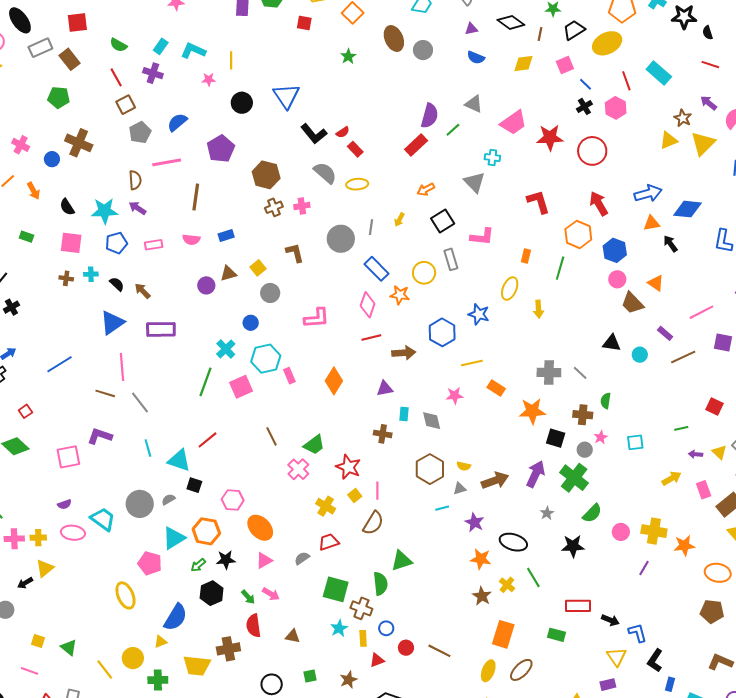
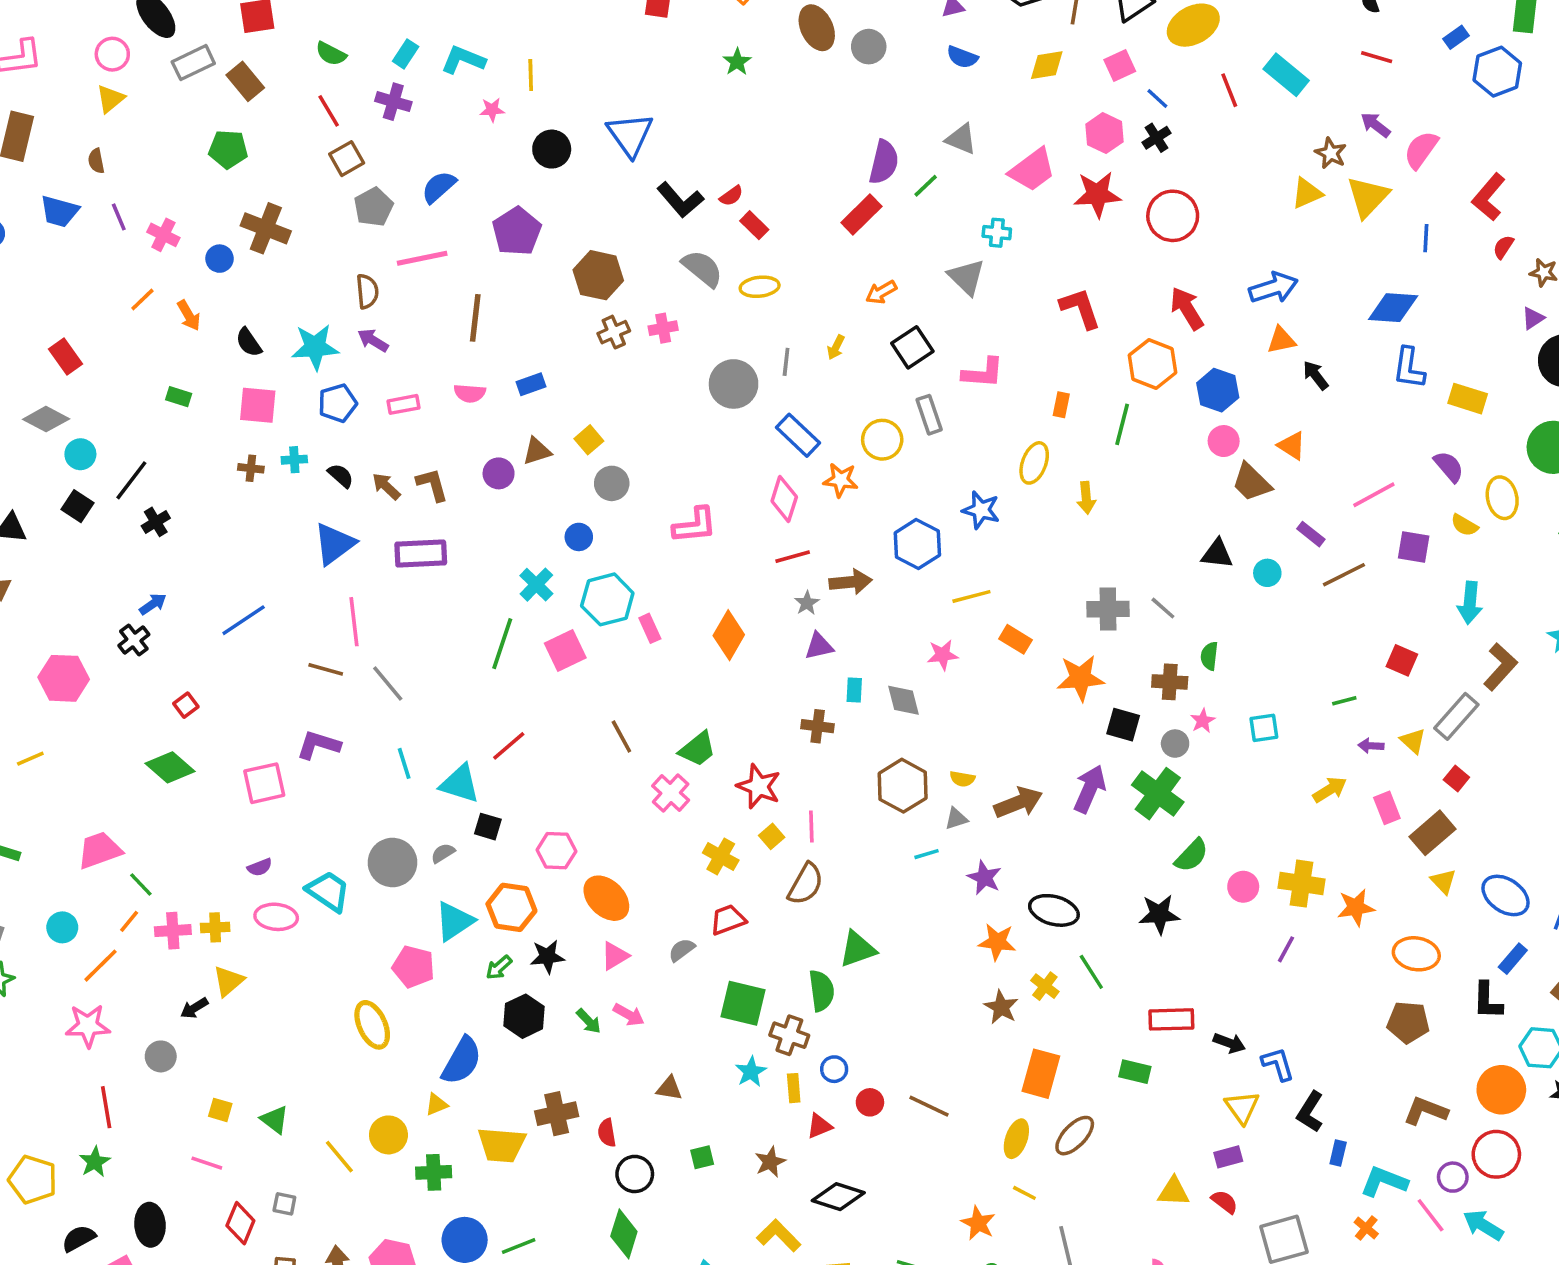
pink hexagon: (616, 108) -> (1104, 133), moved
blue diamond: (688, 209) -> (1393, 308), moved
brown L-shape: (295, 253) -> (432, 485), moved
gray star: (547, 513) -> (807, 603), moved
red semicircle: (254, 626) -> (607, 1133), moved, size x0.7

